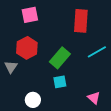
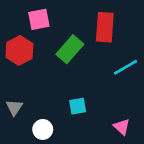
red hexagon: (27, 48) -> (19, 50), moved
green rectangle: (60, 58) -> (70, 49), moved
gray triangle: (11, 67) -> (14, 107), moved

